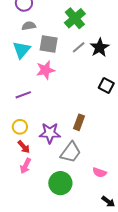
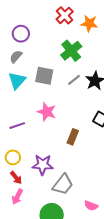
gray semicircle: (29, 26) -> (16, 57), moved, turned -40
pink star: (45, 70) -> (47, 112), moved, turned 30
brown rectangle: (79, 122) -> (73, 137), moved

